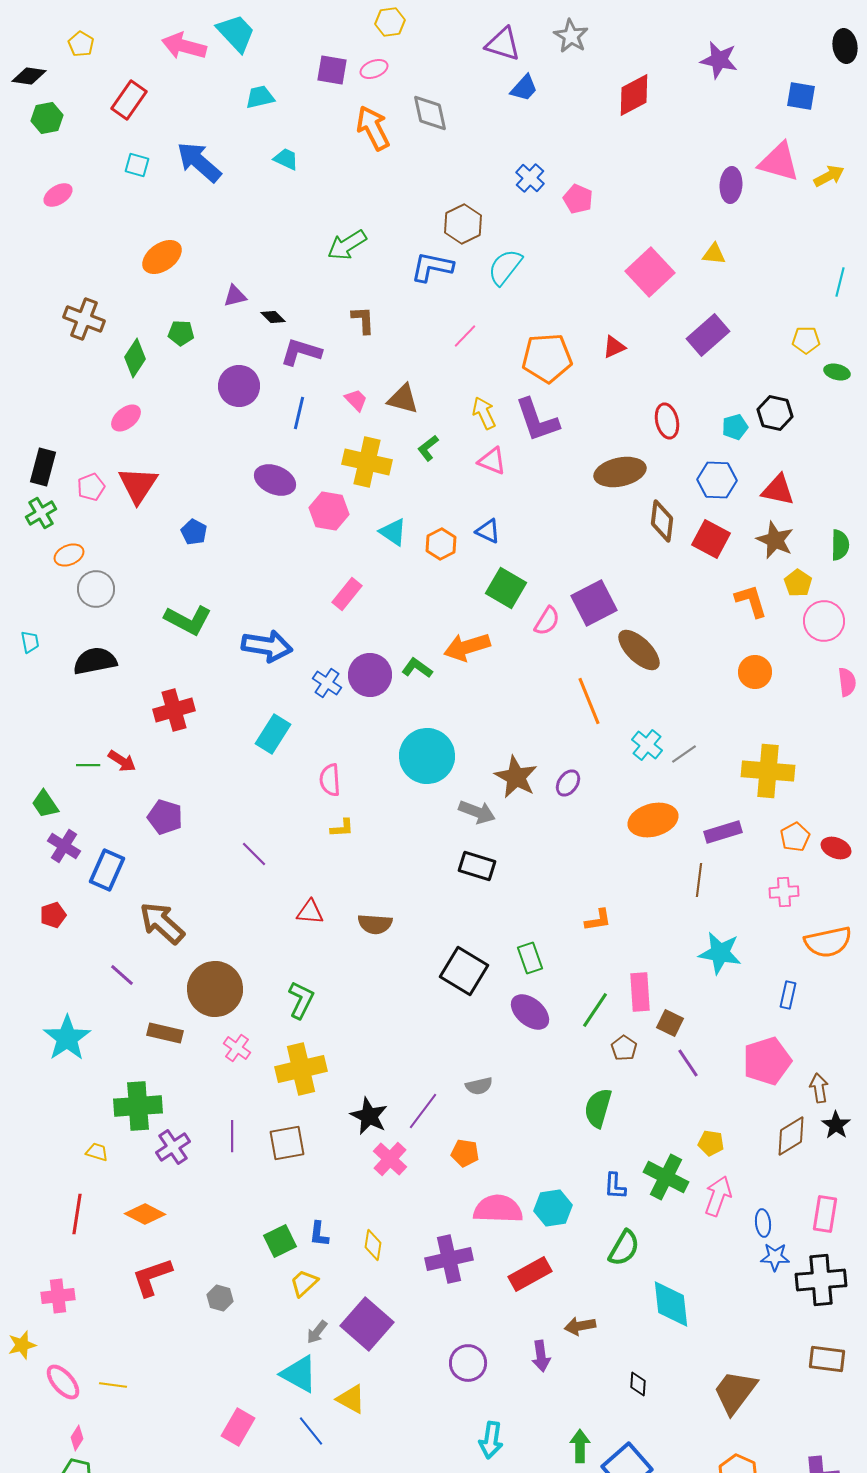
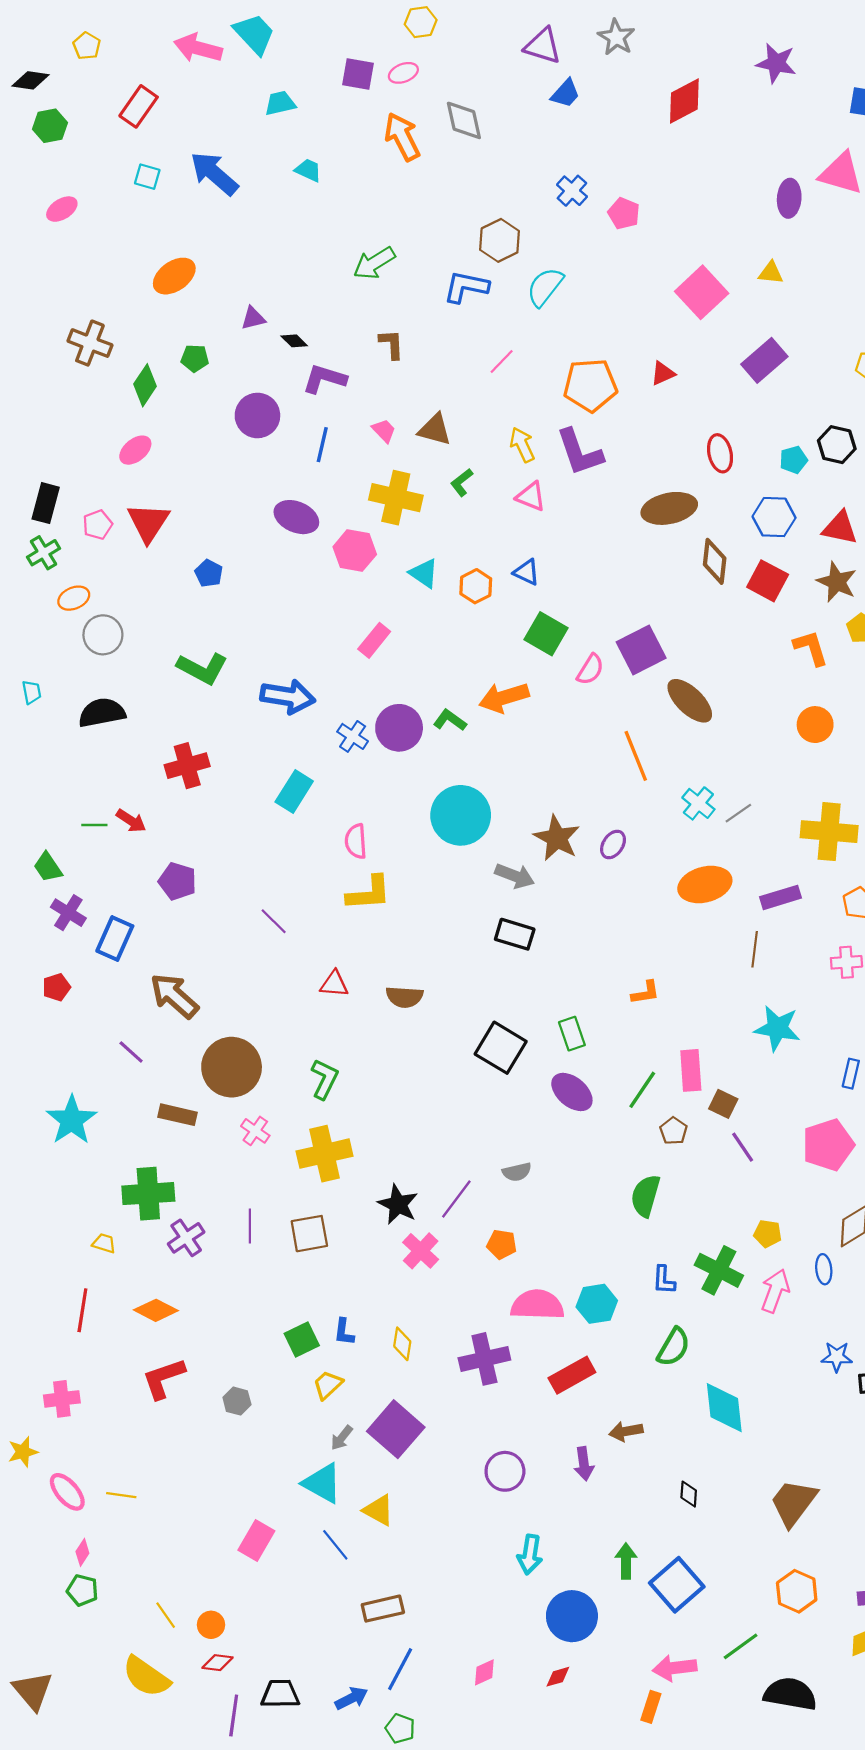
yellow L-shape: (342, 828) -> (369, 893), size x1.8
blue ellipse: (763, 1223) -> (824, 1269), moved

